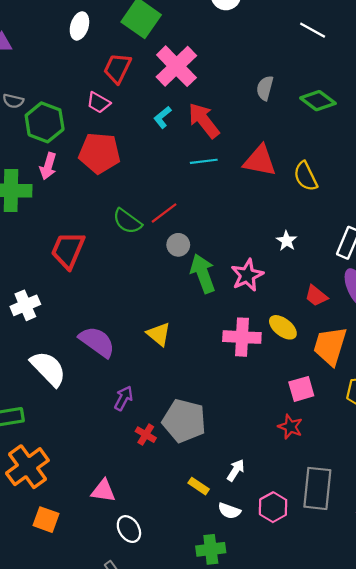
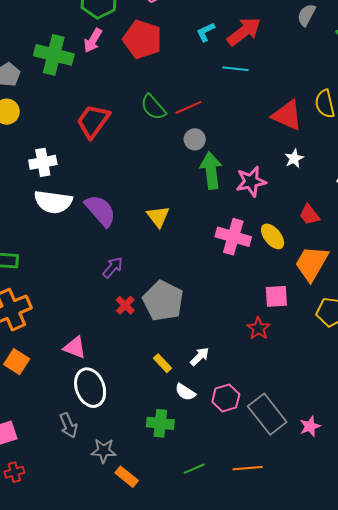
cyan L-shape: (162, 117) -> (206, 32), moved
red arrow: (204, 120) -> (244, 32), turned 78
red triangle: (260, 161) -> (287, 115), moved
white semicircle: (48, 369) -> (53, 202), moved, turned 129
gray rectangle: (317, 488) -> (267, 414), moved, turned -57
white ellipse: (129, 529) -> (90, 388), size x1.5

